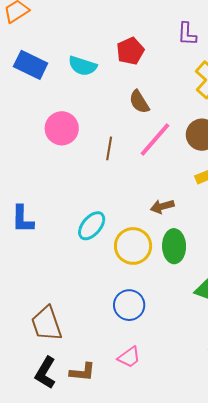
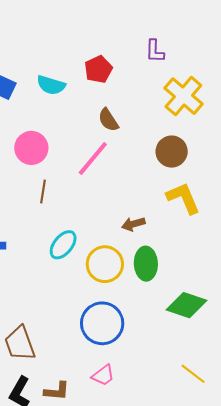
pink line: (155, 140) -> (93, 159), moved
brown line: (109, 148) -> (43, 191), moved
blue circle: (129, 305) -> (102, 323), size x1.4

